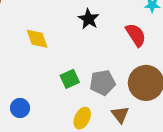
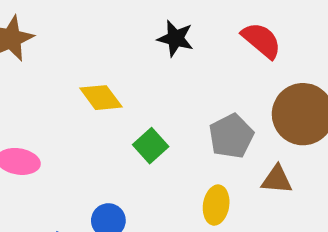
green square: (70, 79) -> (151, 146), moved
brown triangle: (120, 115) -> (277, 180), turned -30

